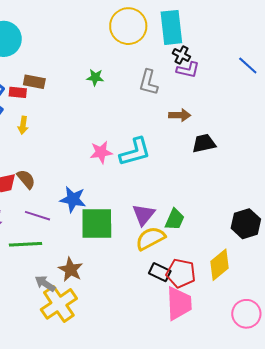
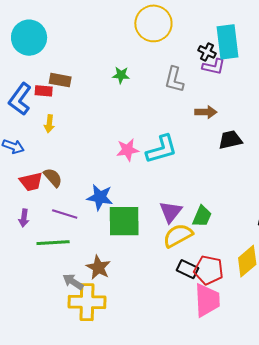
cyan rectangle: (171, 27) -> (227, 42), moved
yellow cross: (59, 304) -> (87, 302), turned 36

